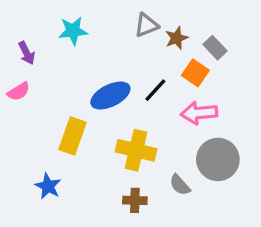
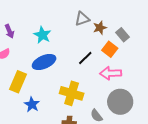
cyan star: (73, 31) -> (42, 35), moved, turned 30
blue ellipse: (110, 96) -> (44, 62), moved
yellow rectangle: (72, 136) -> (18, 82), moved
blue star: (48, 186) -> (32, 104), moved

